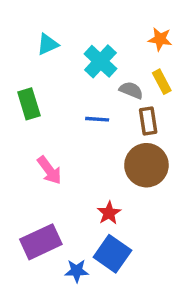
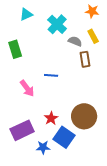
blue line: (97, 119) -> (51, 75), moved
brown circle: (146, 165) -> (84, 116), moved
red star: (109, 213) -> (51, 118), moved

